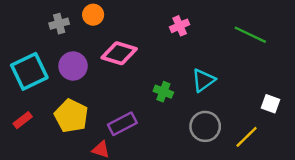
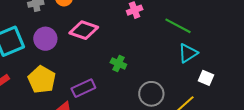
green line: (250, 35) -> (178, 26), moved
cyan triangle: (203, 80) -> (188, 53), moved

